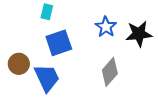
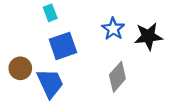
cyan rectangle: (47, 12) -> (50, 13), turned -35

